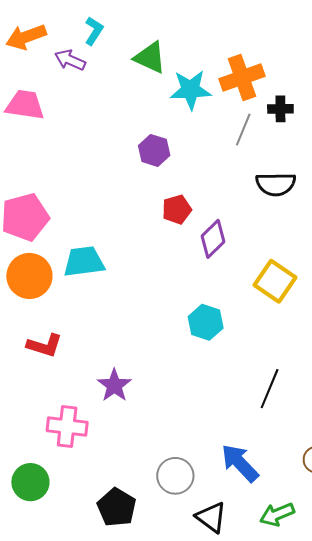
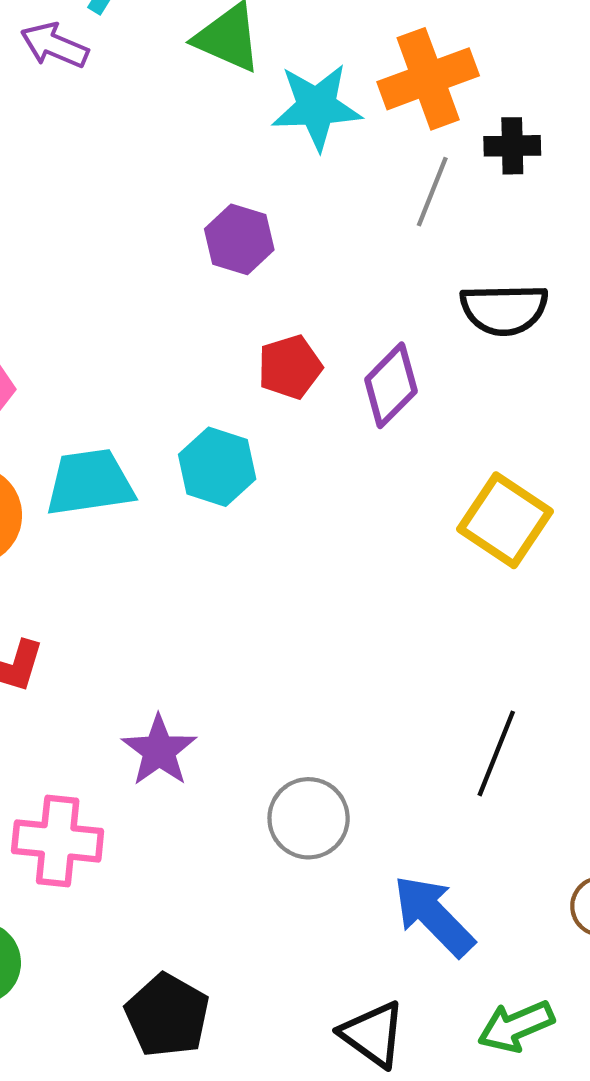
purple diamond: (213, 239) -> (391, 385), moved
cyan hexagon: (206, 322) -> (217, 467), moved
gray circle: (175, 476) -> (309, 818), moved

